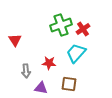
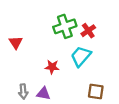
gray arrow: (26, 71) -> (23, 91), moved
brown square: (69, 84) -> (96, 91), moved

